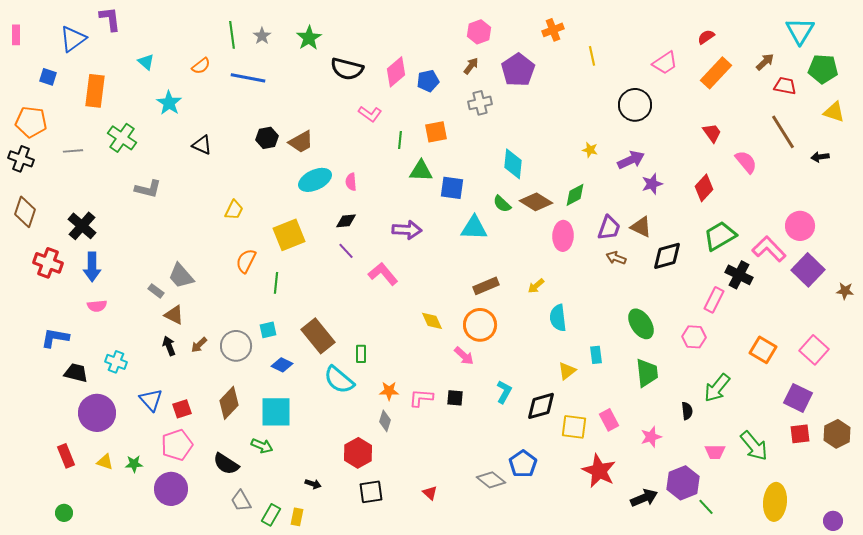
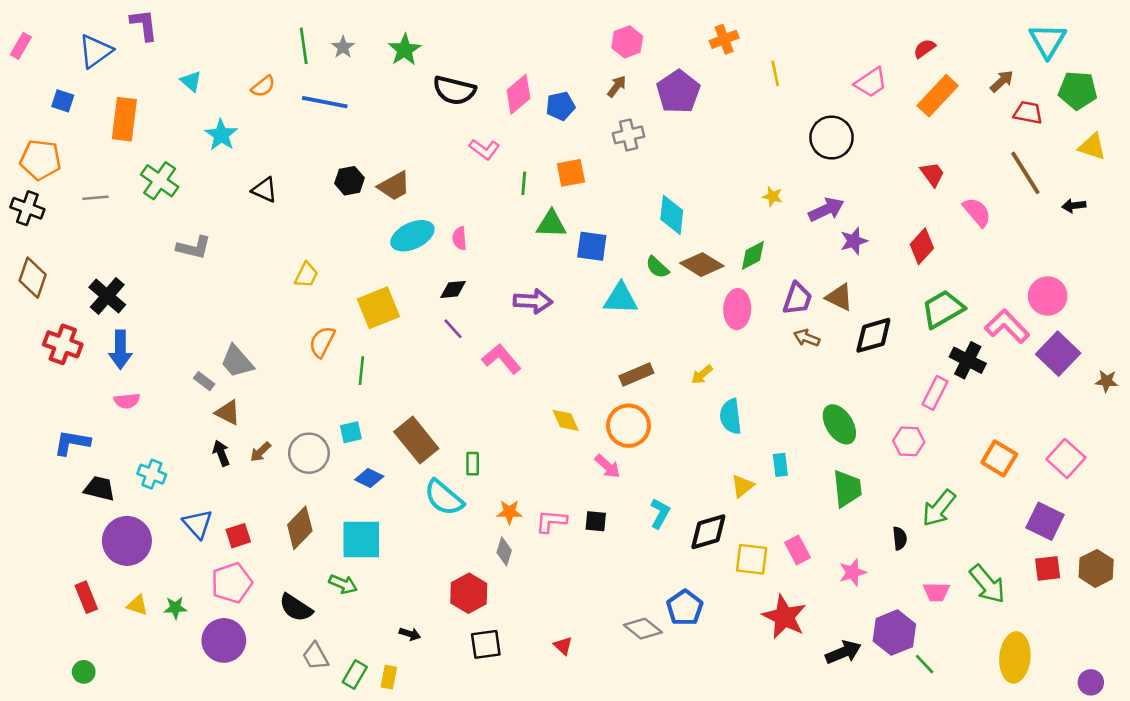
pink rectangle: (16, 35) -> (21, 46), turned 30

